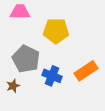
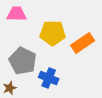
orange rectangle: (86, 71) -> (83, 43), moved

